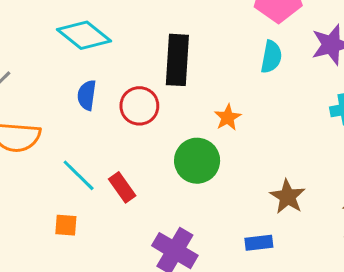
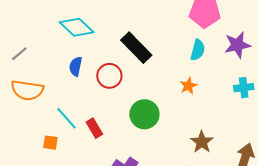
black rectangle: (177, 60) -> (136, 48), turned -52
orange star: (228, 117) -> (188, 86), moved
orange square: (66, 225) -> (50, 143), moved

